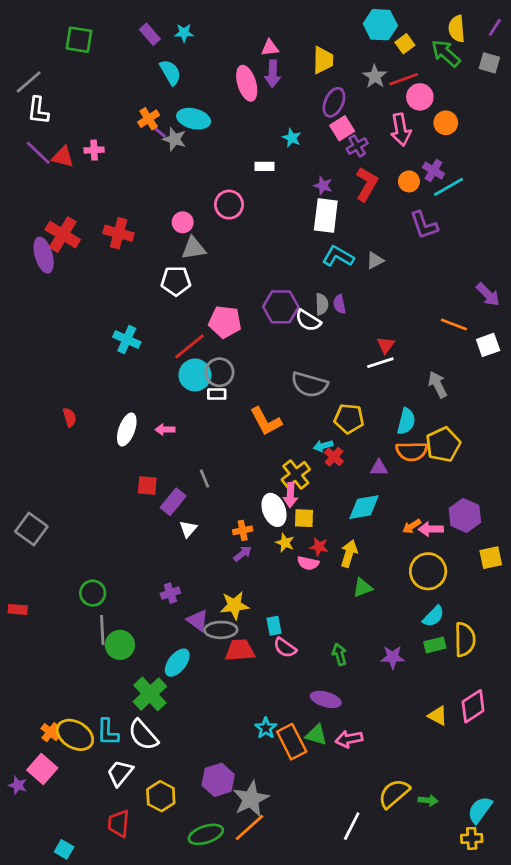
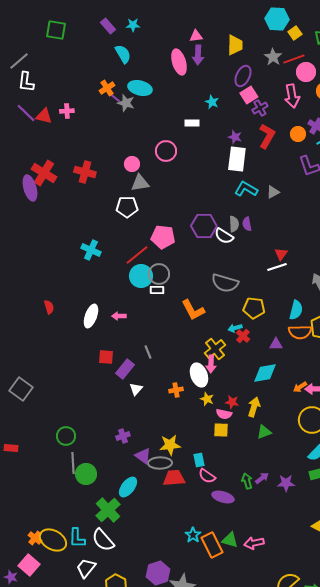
yellow square: (304, 518) -> (221, 430), moved
purple arrow: (243, 554) -> (262, 478), moved
purple ellipse: (326, 699) -> (223, 497), moved

